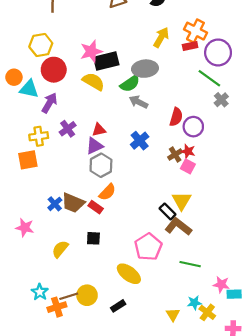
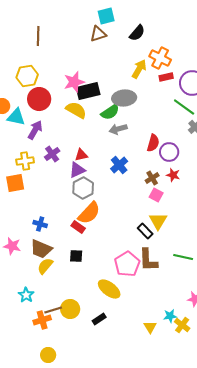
orange cross: (195, 31) -> (160, 58), moved
gray arrow: (139, 102) -> (118, 129), turned -42
red star: (188, 151) -> (173, 175), moved
pink square: (188, 166) -> (156, 195), moved
orange semicircle: (107, 192) -> (89, 213), size x1.4
brown trapezoid: (73, 203) -> (41, 249), moved
blue cross: (55, 204) -> (40, 224), turned -32
brown L-shape: (178, 226) -> (148, 260), moved, turned -130
green line: (190, 264) -> (183, 257), moved
cyan star: (40, 292) -> (26, 295), moved

